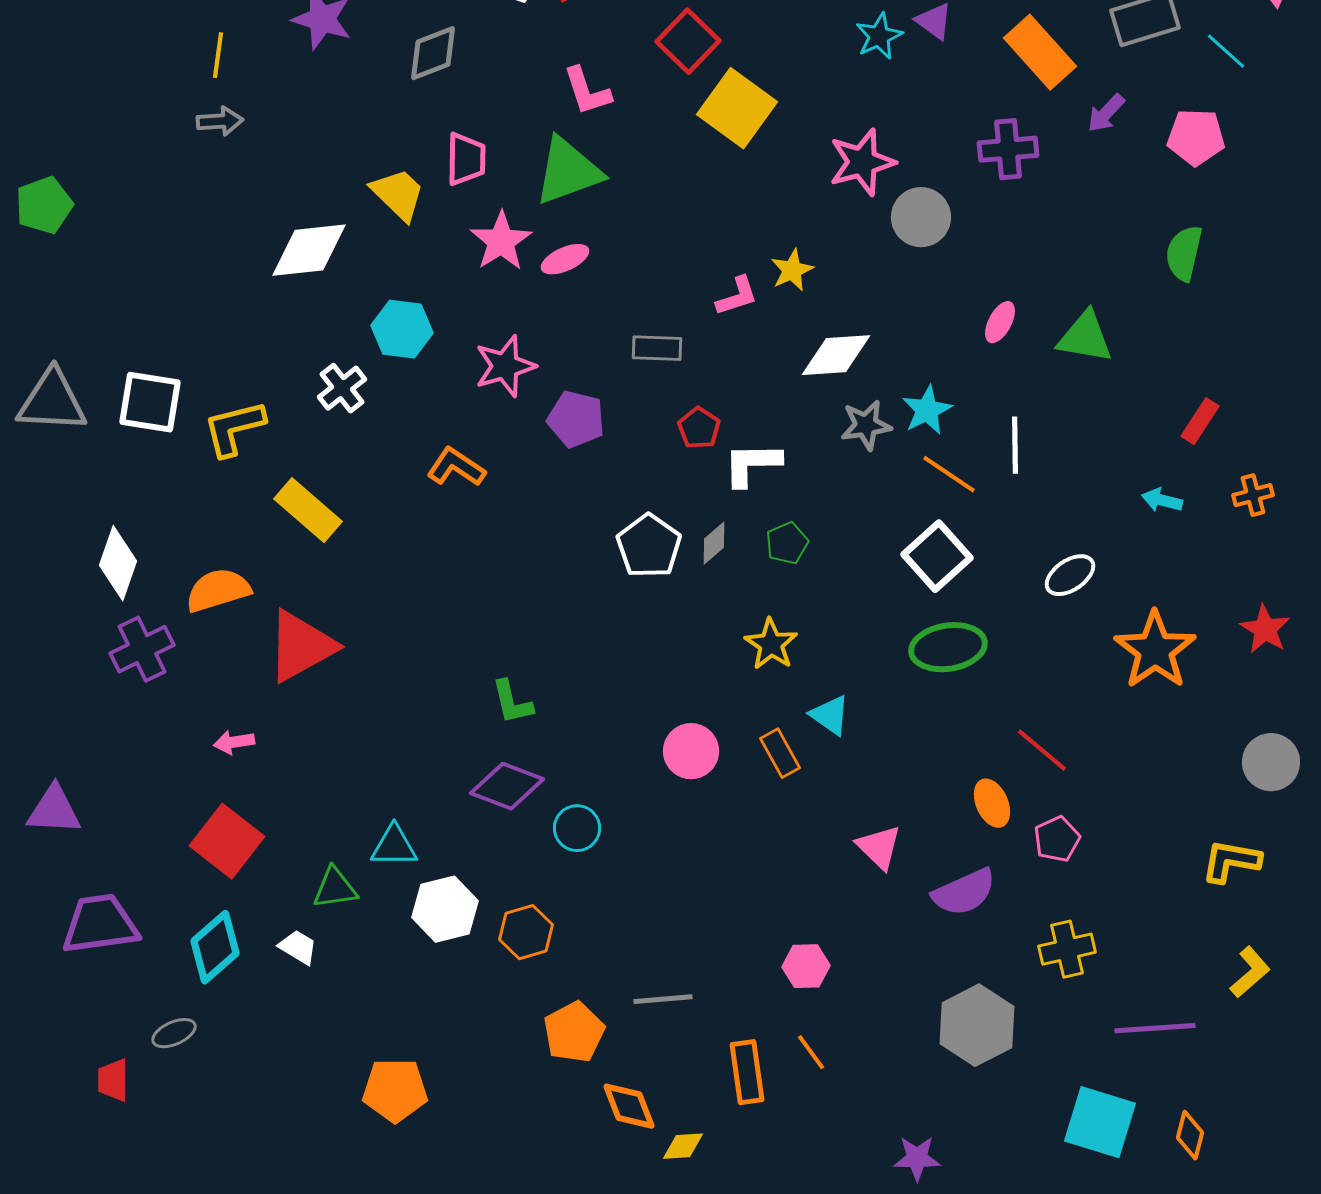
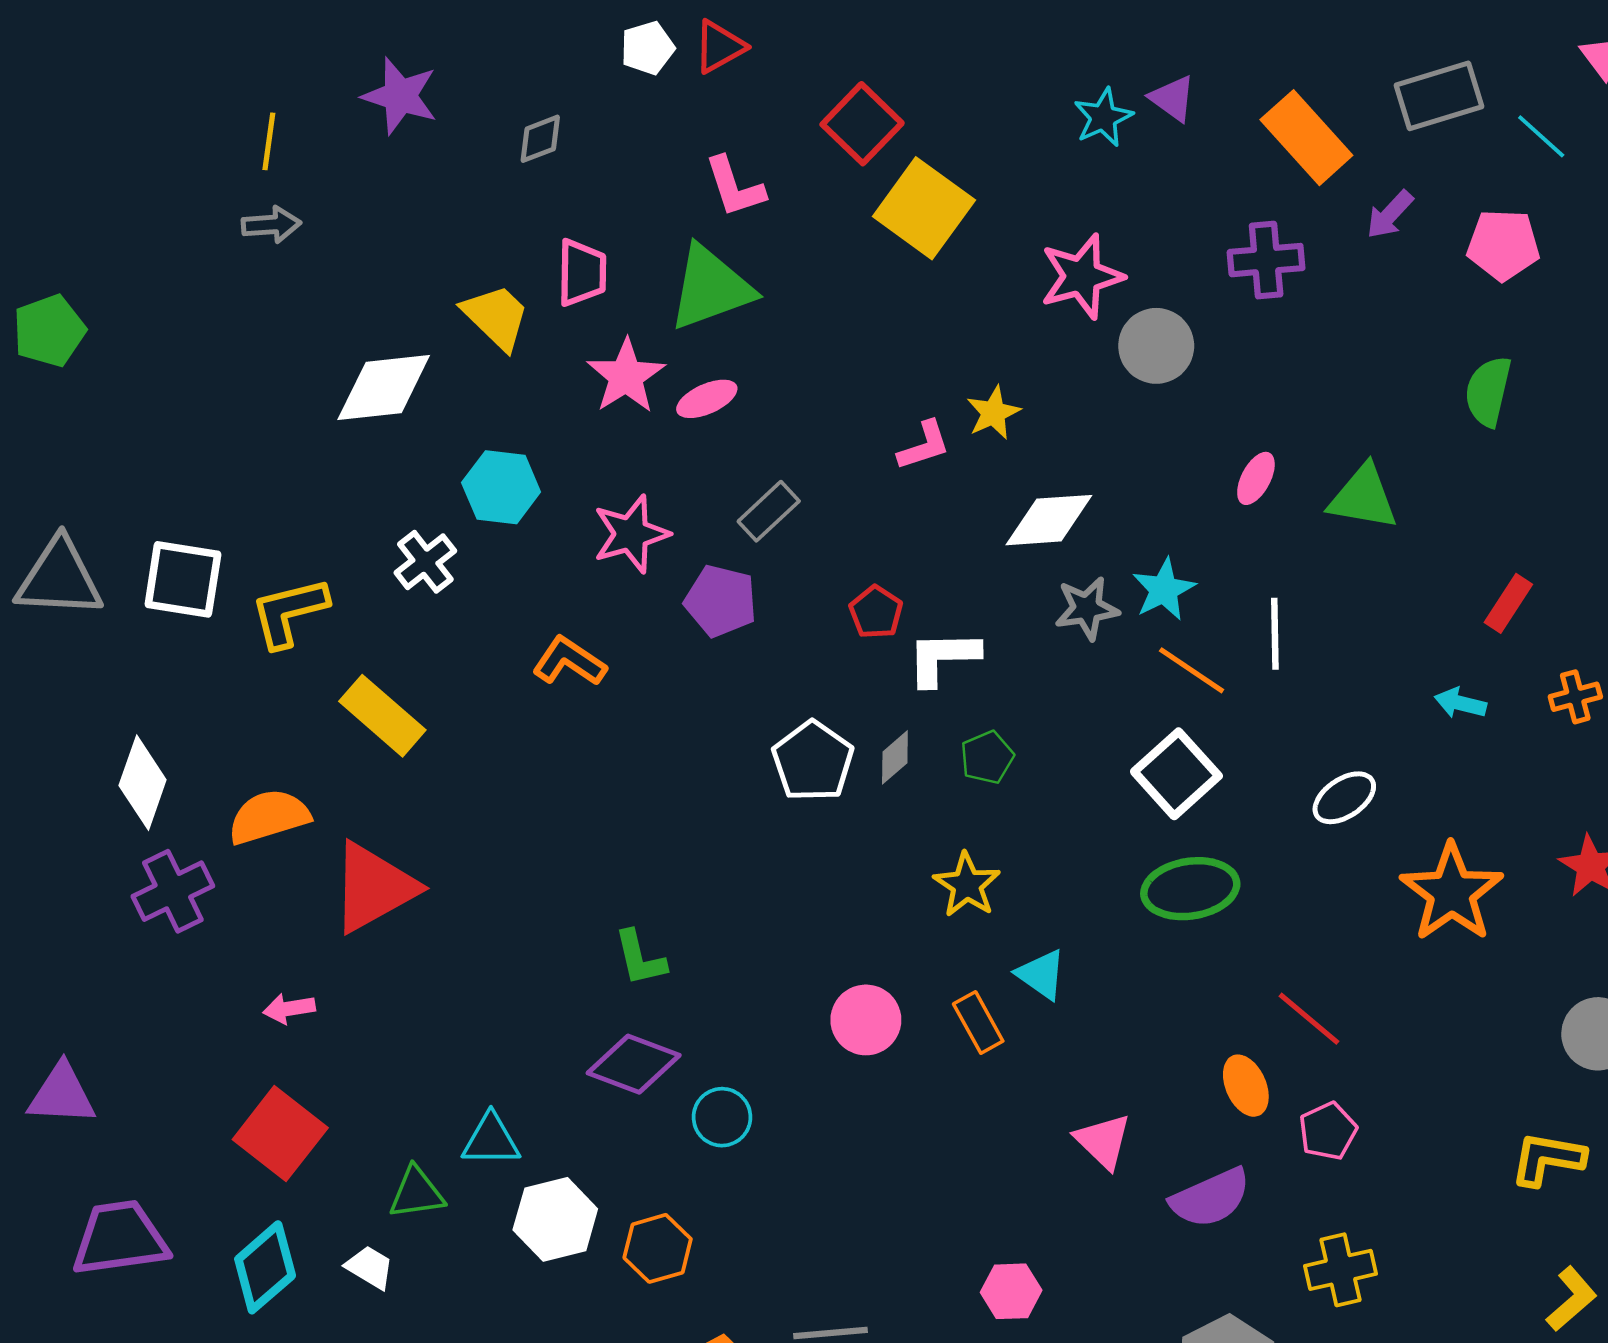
gray diamond: (433, 53) -> (540, 139), size x0.7
gray rectangle: (657, 348) -> (769, 511), moved, turned -45

